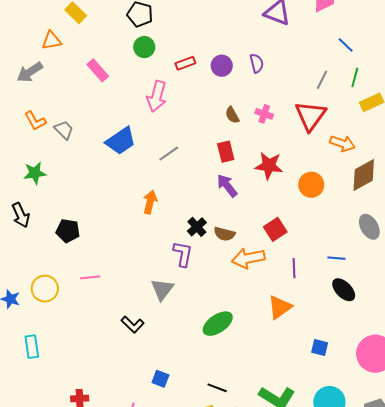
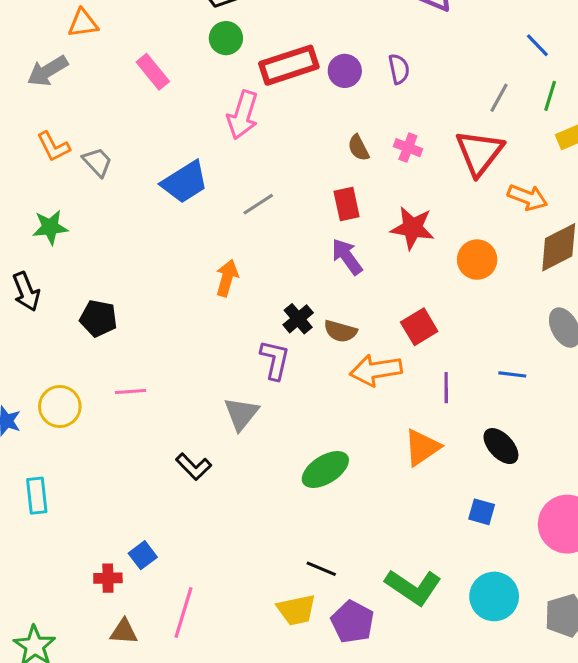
red rectangle: (185, 63) -> (289, 65), size x1.8
black ellipse: (344, 290) -> (501, 446), moved
blue square: (160, 379) -> (143, 555), moved, turned 30

